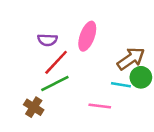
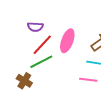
pink ellipse: (87, 36) -> (67, 41), moved
pink line: (100, 106) -> (88, 80), moved

